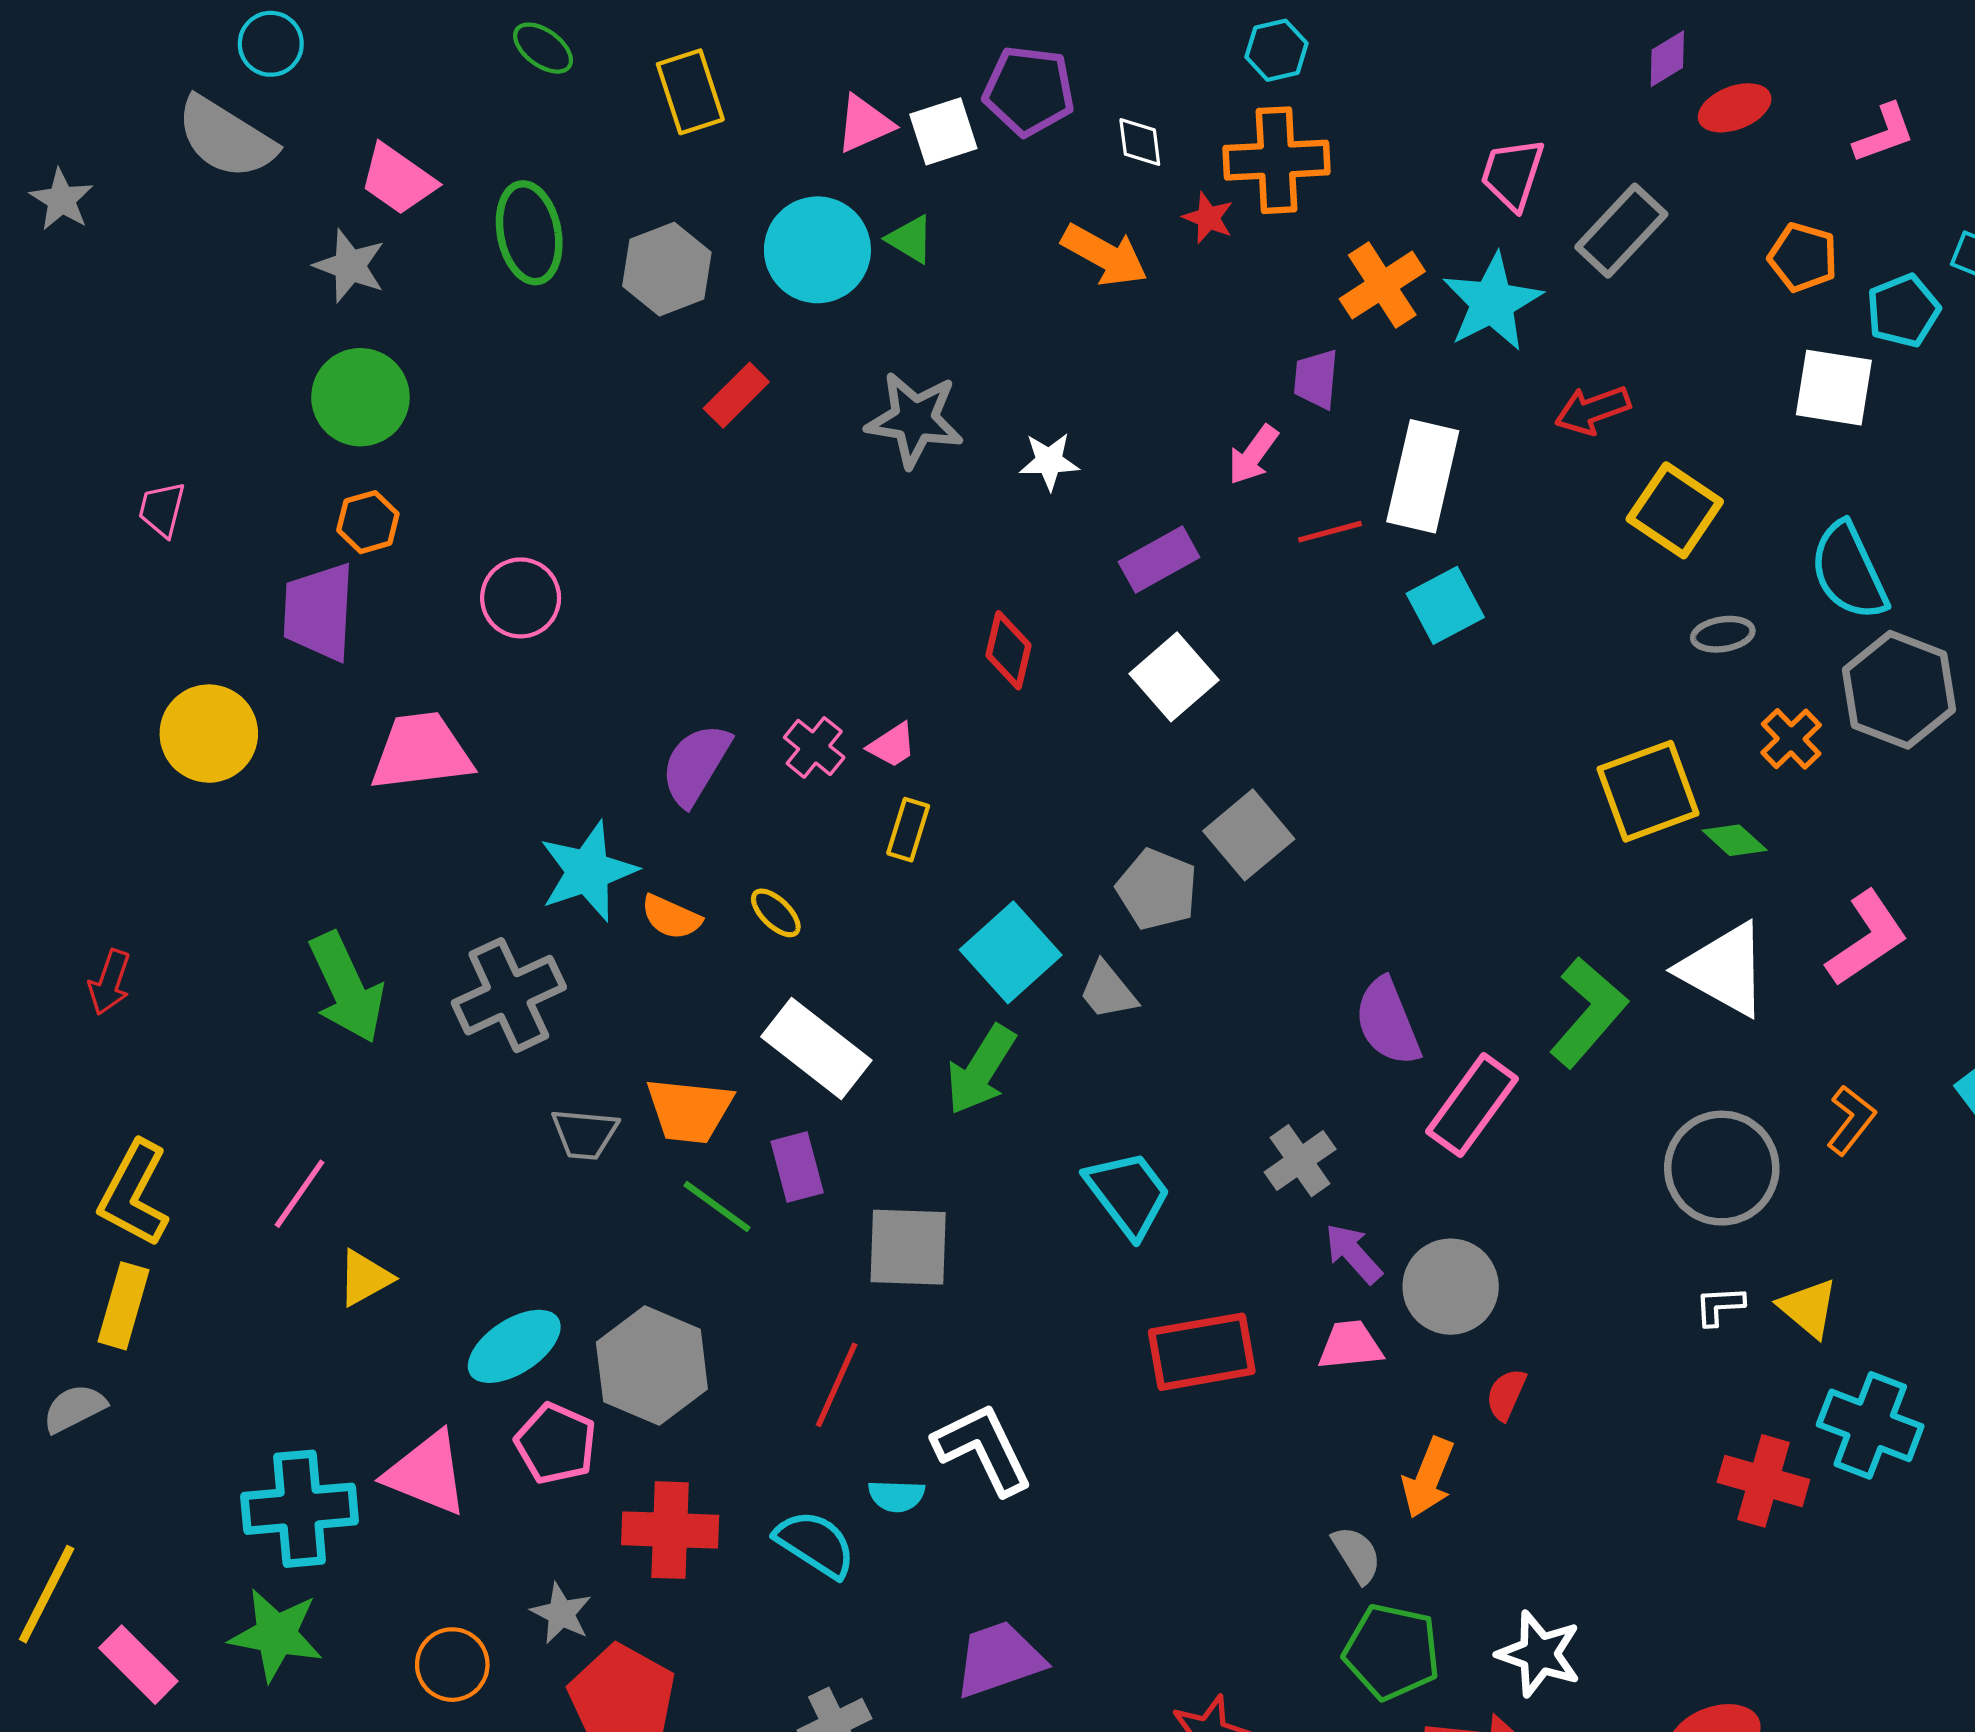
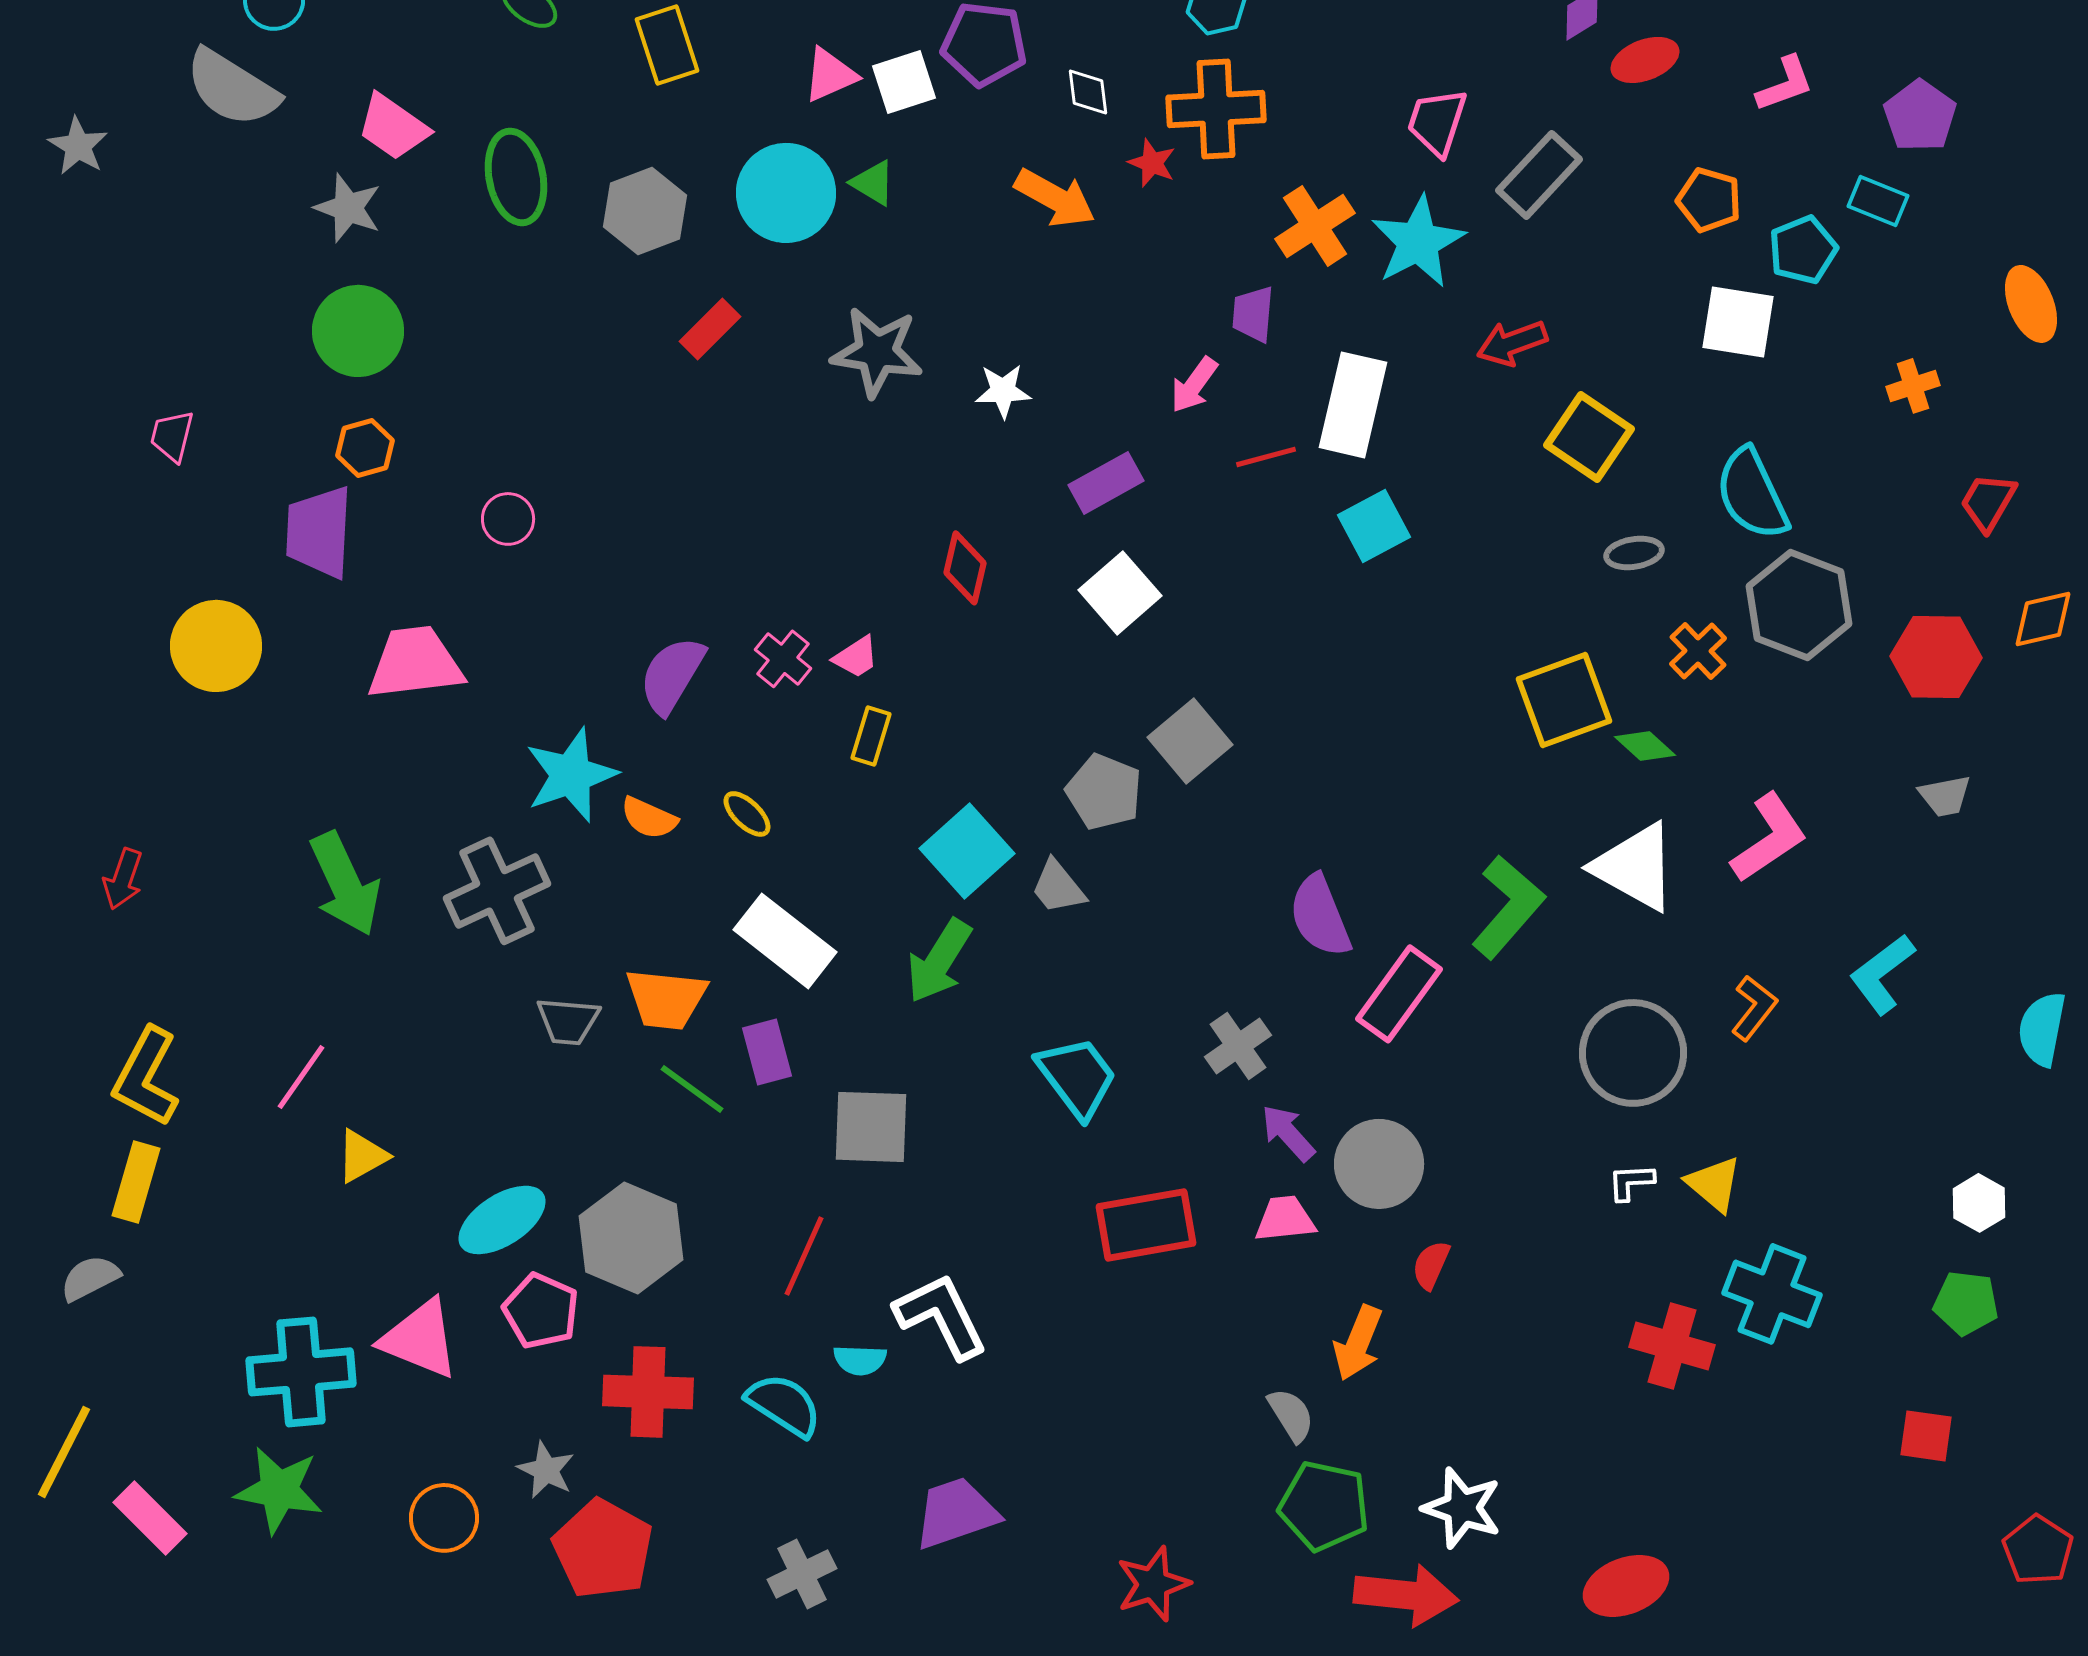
pink circle: (521, 598) -> (508, 519), size x0.7

